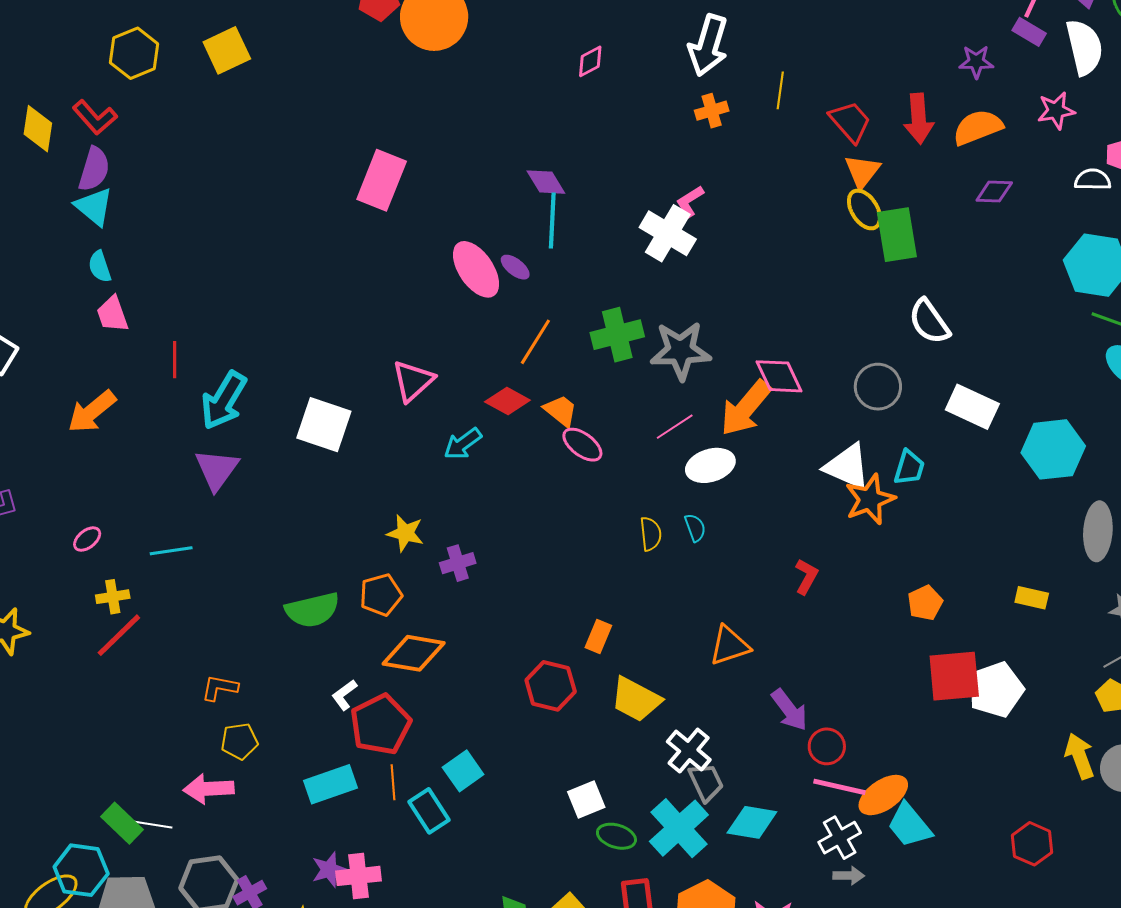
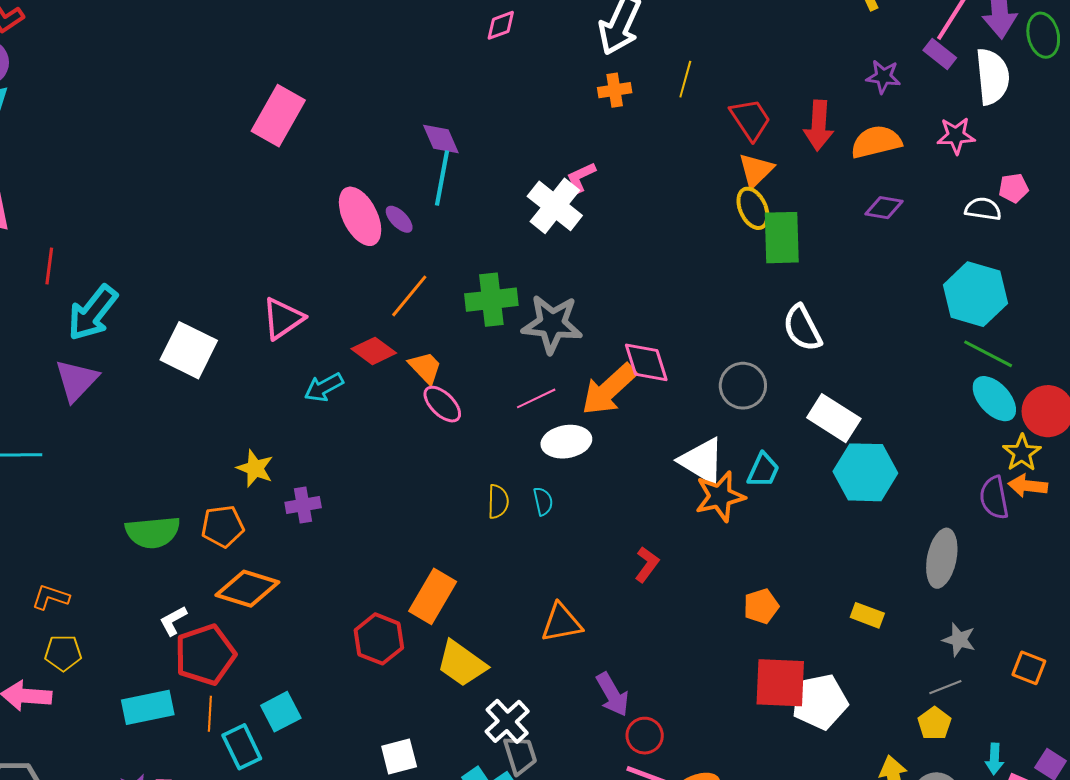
cyan hexagon: (1053, 449) -> (865, 472), moved
orange rectangle: (598, 637) -> (433, 596), size x1.6

